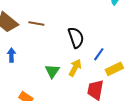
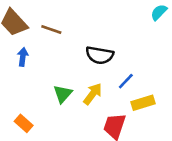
black semicircle: (76, 38) -> (100, 55), turned 110
blue arrow: (11, 55) -> (23, 57), moved

